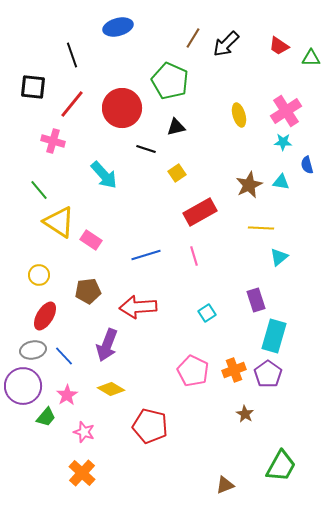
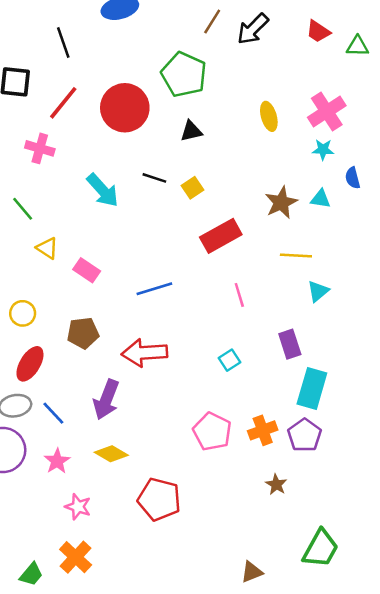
black line: (146, 149) -> (154, 178), moved
yellow triangle: (59, 222) -> (47, 248), size x0.6
pink line: (194, 256) -> (239, 295), moved
green trapezoid: (46, 417) -> (31, 574), moved

